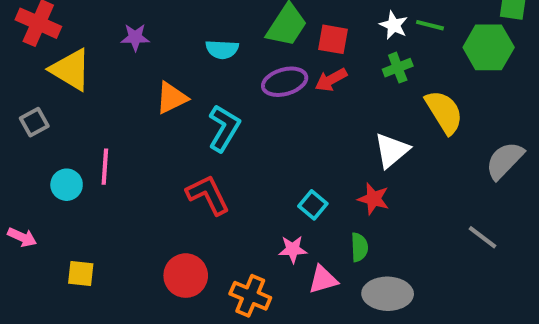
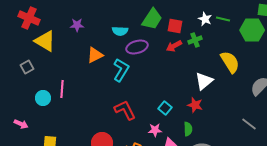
green cross: (398, 68) -> (195, 40), moved
purple ellipse: (285, 82) -> (137, 47), moved
red L-shape: (208, 195) -> (125, 110), moved

